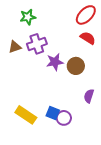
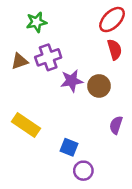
red semicircle: (88, 38) -> (115, 49), turned 42
yellow rectangle: (26, 115) -> (26, 125), moved
purple circle: (64, 118) -> (83, 171), moved

